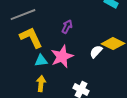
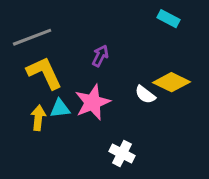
white semicircle: (96, 52) -> (145, 95), turned -96
yellow arrow: (41, 84) -> (38, 118), moved

